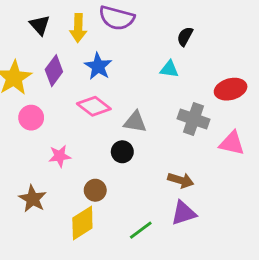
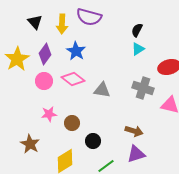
cyan triangle: (169, 69) -> (138, 49), moved, turned -40
pink circle: (31, 118) -> (44, 81), moved
black circle: (122, 152) -> (93, 141), moved
brown circle: (95, 190) -> (72, 123), moved

